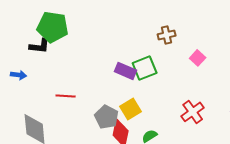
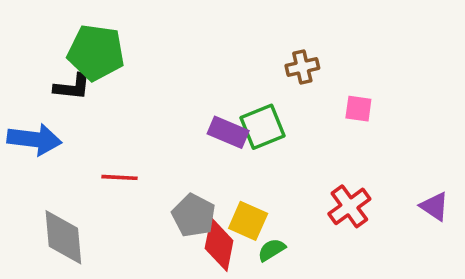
pink square: (198, 58) -> (358, 109), turned -35
blue arrow: (19, 75) -> (34, 139), size x1.8
yellow square: (131, 109) -> (248, 221), moved, turned -35

